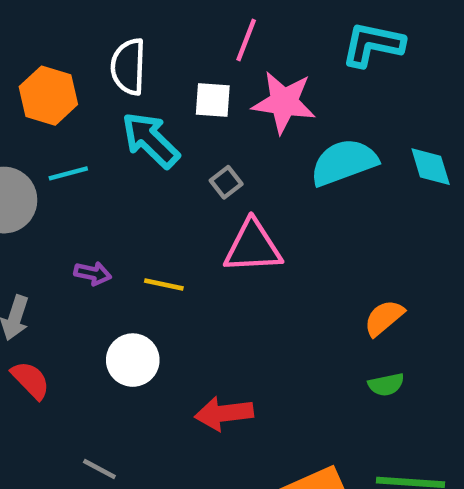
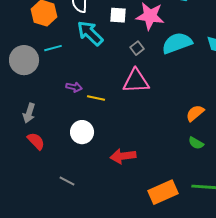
gray square: (226, 182) -> (137, 48), moved
purple arrow: (93, 273) -> (74, 87), moved
green semicircle: (386, 385) -> (196, 143), turned 42

